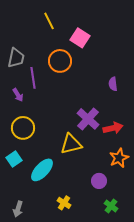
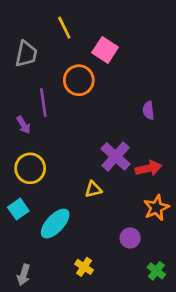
gray trapezoid: (16, 58) -> (26, 54), moved
yellow triangle: (71, 144) -> (93, 189), size x0.6
green cross: (111, 206) -> (156, 271), moved

